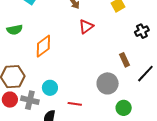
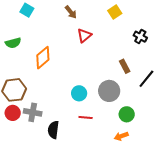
black cross: (142, 31) -> (140, 37), turned -32
cyan circle: (50, 88) -> (79, 93), moved
red line: (75, 104) -> (86, 117), moved

